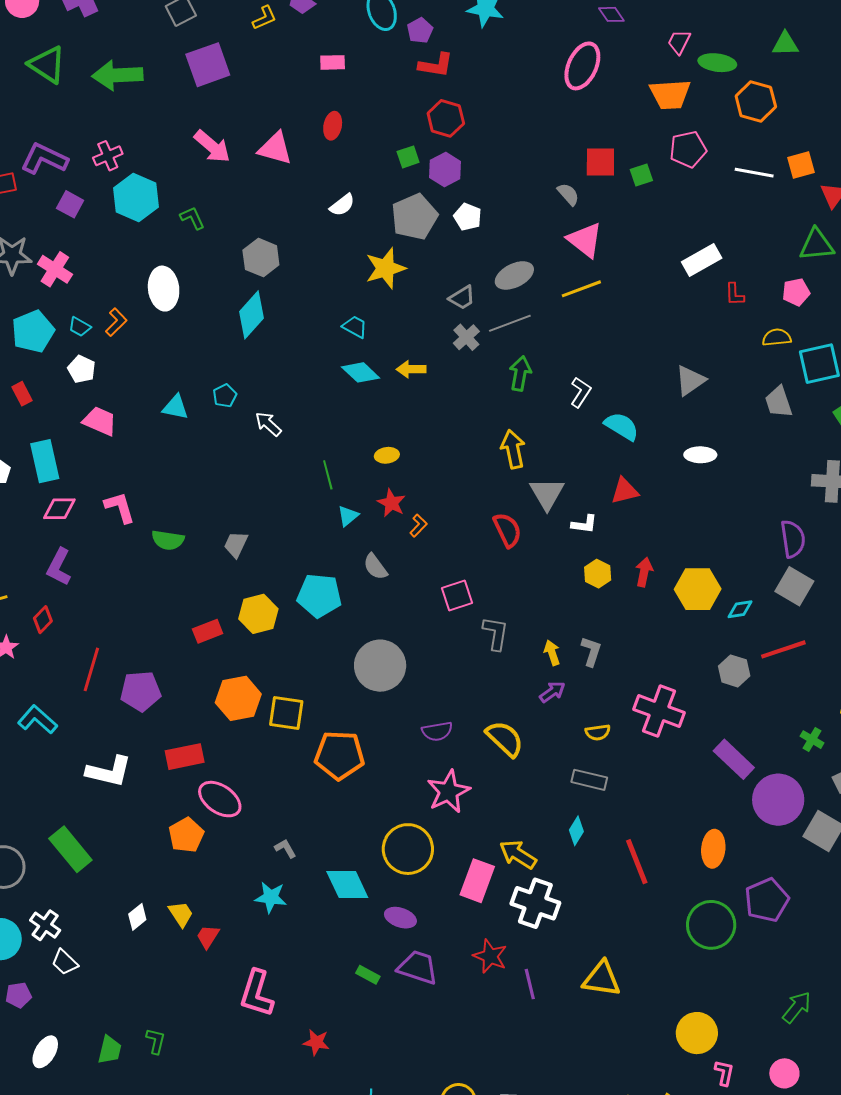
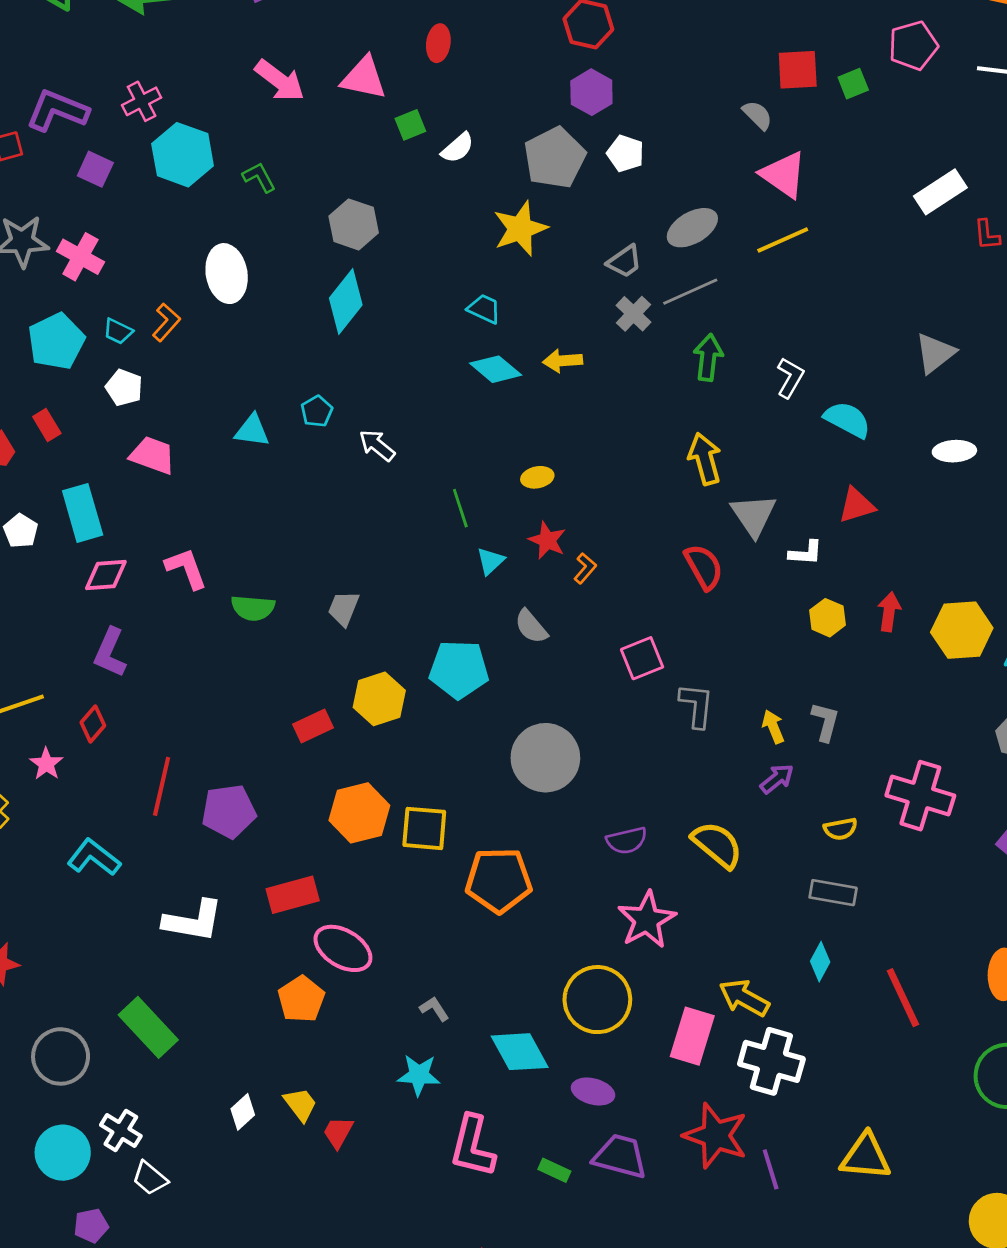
green square: (408, 157) -> (410, 125), moved
red star: (490, 956) -> (716, 1136), size x1.4
pink L-shape: (257, 993) -> (472, 1146), moved

